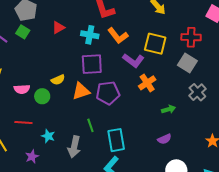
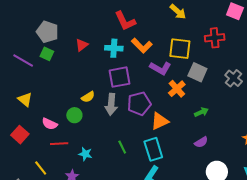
gray square: (187, 63) -> (197, 72), moved
pink semicircle: (22, 89) -> (50, 124), moved, turned 35
orange triangle: (81, 91) -> (160, 121), moved
gray cross: (197, 92) -> (234, 78), moved
green line: (90, 125) -> (122, 147), moved
gray arrow: (74, 147) -> (111, 104), moved

